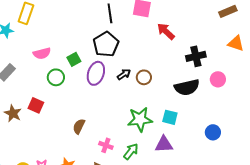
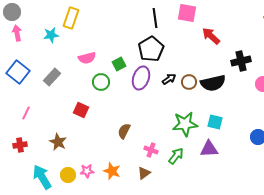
black semicircle: (187, 87) -> (213, 83), moved
brown star: (13, 113) -> (58, 142), moved

